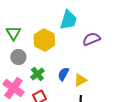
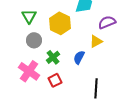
yellow triangle: (80, 80) -> (96, 41), moved

